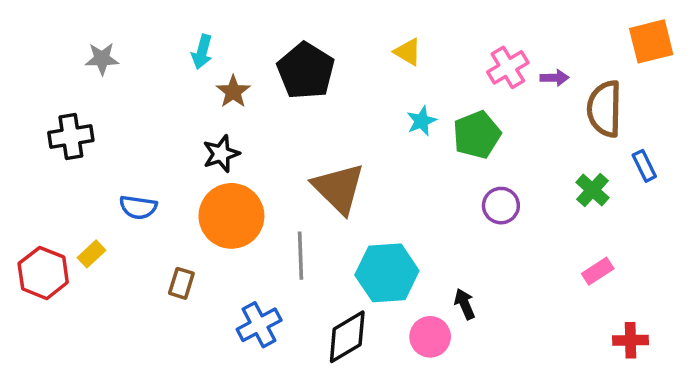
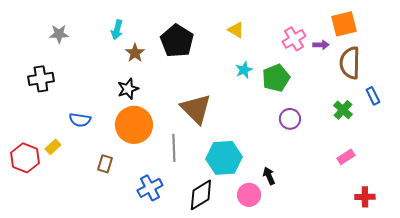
orange square: (651, 41) -> (344, 24), moved

